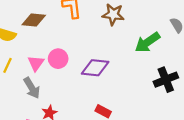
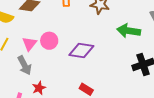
green arrow: (147, 42) -> (129, 31), turned 40

